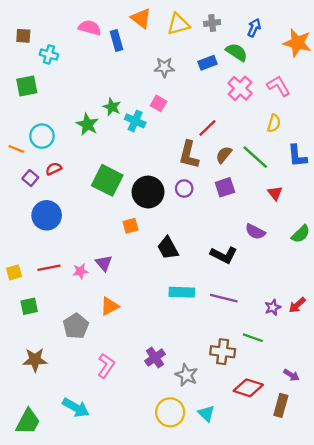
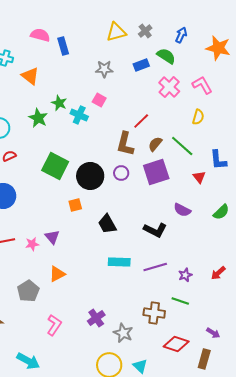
orange triangle: (141, 18) -> (30, 76), moved
gray cross: (212, 23) -> (145, 31), turned -32
blue L-shape: (297, 156) -> (218, 160), moved
purple square: (225, 187) -> (156, 172), size x1.5
purple line: (224, 298) -> (155, 267), turned -30
purple star: (273, 307) -> (185, 275), moved

